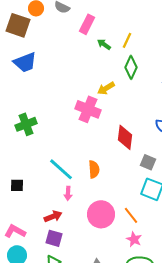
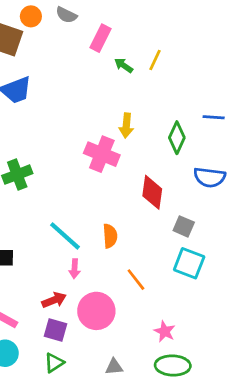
green diamond: (131, 67) -> (177, 138), moved
yellow arrow: (106, 88) -> (126, 125), turned -54
pink circle: (101, 214) -> (96, 311), moved
orange line: (131, 215) -> (136, 280), moved

